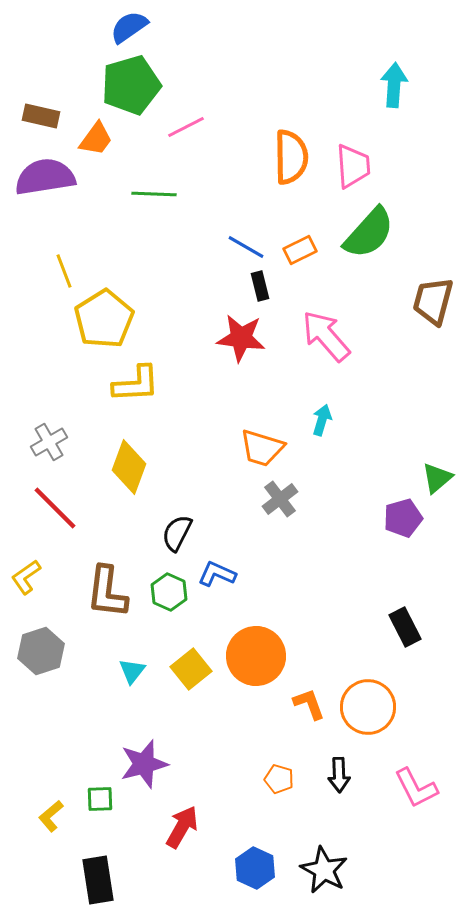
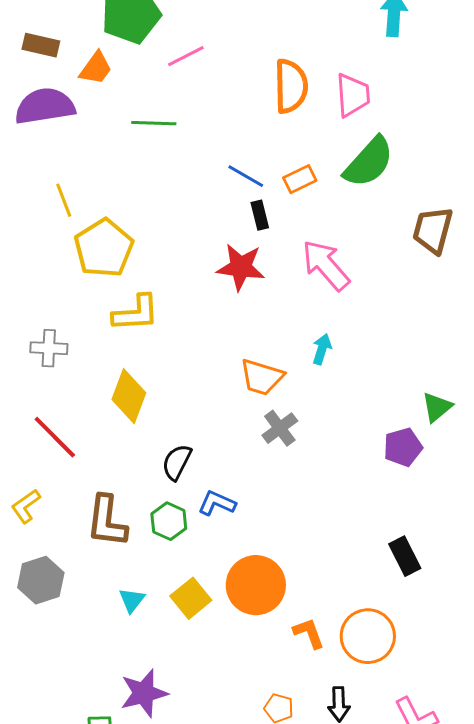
gray cross: (49, 442) -> (49, 348), moved, turned 33

